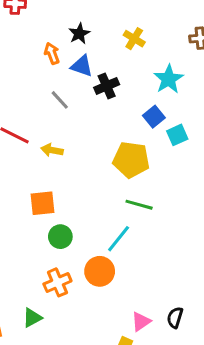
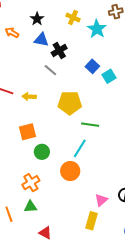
orange arrow: (52, 53) -> (12, 33), moved, turned -32
cyan star: (169, 79) -> (97, 29), moved
gray line: (60, 100) -> (50, 70), moved
yellow pentagon: (131, 160) -> (70, 103), moved
orange cross: (57, 282) -> (31, 183), moved
green triangle: (32, 318) -> (30, 207), turned 32

